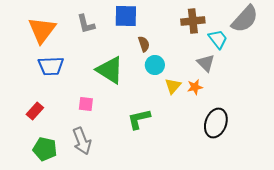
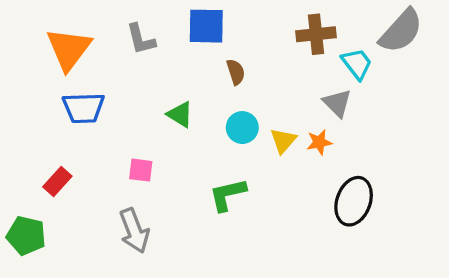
cyan circle: (155, 65) -> (242, 128), moved
green triangle: (110, 70) -> (180, 114), size x0.6
green pentagon: (45, 149) -> (26, 236), moved

